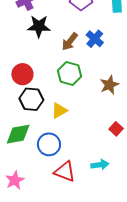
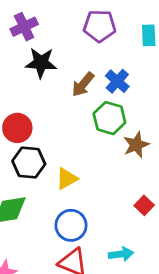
green hexagon: (69, 74) -> (109, 118), moved
blue circle: (49, 144) -> (71, 225), moved

